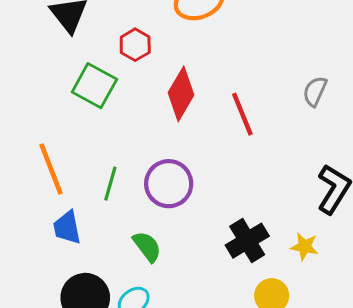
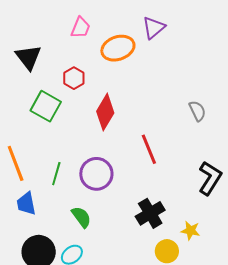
gray semicircle: (315, 91) -> (197, 111), turned 130
red line: (242, 114) -> (149, 149), moved
yellow star: (304, 247) -> (191, 231), moved

